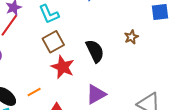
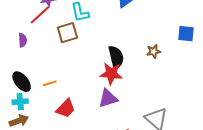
brown square: (53, 42) -> (67, 33), moved
red star: (63, 67) -> (111, 74), moved, turned -30

